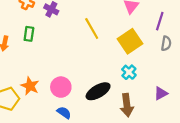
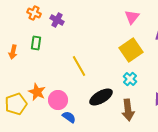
yellow line: (92, 29) -> (79, 66), moved
pink circle: (61, 87) -> (58, 100), moved

